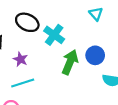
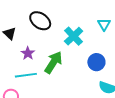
cyan cross: (54, 35) -> (74, 36), moved
green arrow: (70, 62) -> (53, 62), moved

